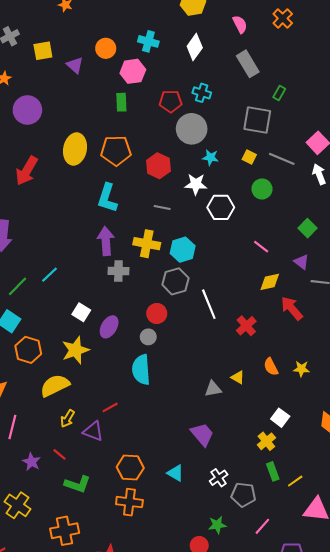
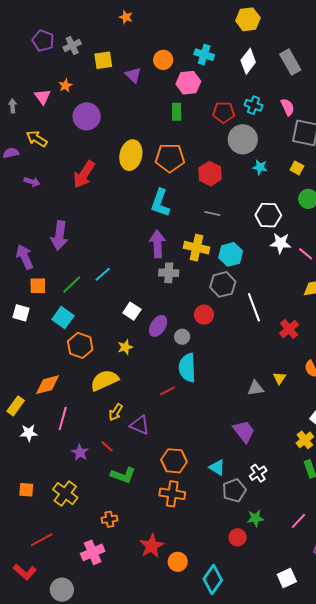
pink semicircle: (240, 24) -> (288, 107), moved
gray rectangle: (248, 64) -> (290, 62), moved
white star: (196, 184) -> (280, 243), moved
gray circle: (148, 337) -> (182, 337), moved
yellow star: (75, 350) -> (125, 347), size x0.6
yellow triangle: (238, 377) -> (279, 378), turned 32
red line: (110, 407) -> (168, 391), moved
gray pentagon: (243, 495) -> (234, 490), moved, turned -30
orange cross: (65, 531) -> (109, 519), size x0.6

